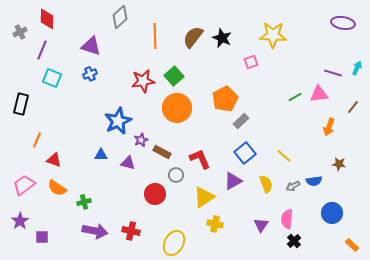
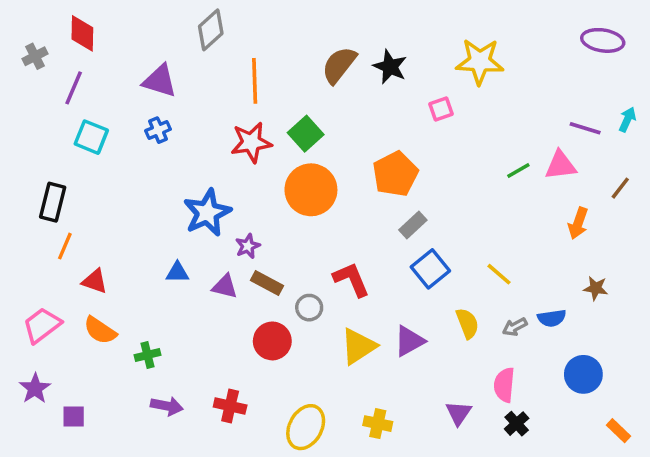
orange line: (155, 36) -> (255, 81), moved
black rectangle: (21, 104) -> (53, 202), moved
gray rectangle: (241, 121) -> (413, 225), moved
brown rectangle: (162, 152) -> (267, 283), moved
purple triangle: (233, 181) -> (409, 341), moved
yellow cross: (215, 224) -> (378, 424), moved
purple triangle: (261, 225) -> (459, 413), moved
purple arrow: (95, 231) -> (167, 406), size x0.7

